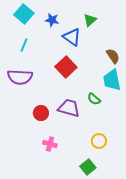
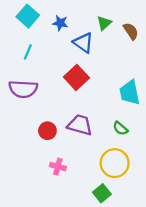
brown semicircle: (113, 56) -> (131, 31), moved
green semicircle: (94, 99) -> (120, 128), moved
yellow circle: (99, 141) -> (115, 163), size x1.6

